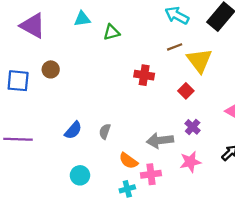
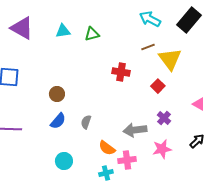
cyan triangle: (82, 19) -> (63, 31), moved
brown circle: (51, 69) -> (57, 94), moved

